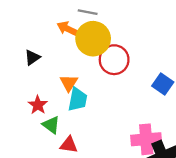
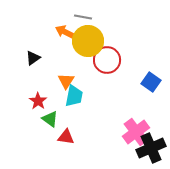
pink cross: (146, 139) -> (136, 132), turned -32

